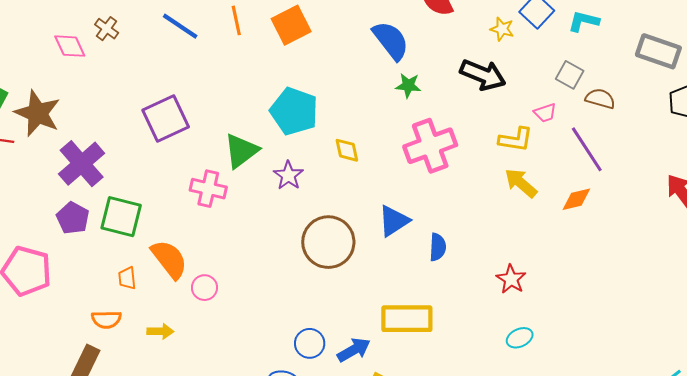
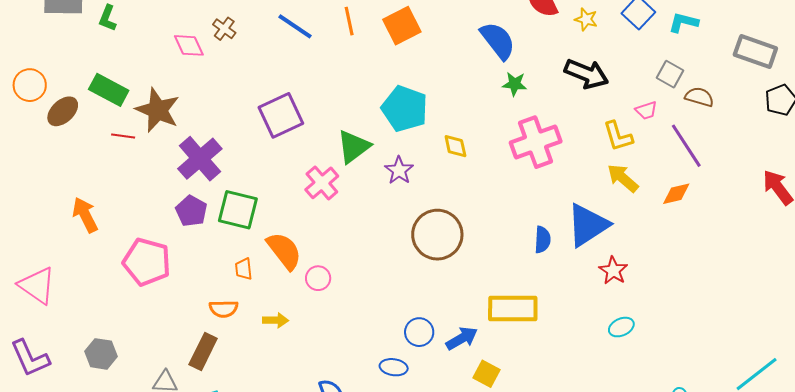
yellow star: (502, 29) -> (586, 19), moved
yellow L-shape: (516, 140) -> (618, 136), turned 64
pink cross: (208, 189) -> (322, 183), turned 36
blue triangle: (394, 221) -> (588, 225), moved, size x1.4

